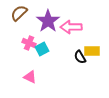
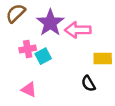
pink cross: (29, 43) -> (28, 49), turned -32
black semicircle: (80, 57) -> (88, 84), moved

